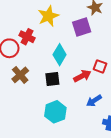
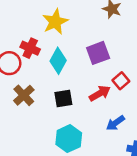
purple square: (82, 27) -> (98, 53), moved
cyan diamond: (60, 55) -> (58, 61), moved
red square: (100, 66) -> (121, 81), turned 32

